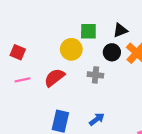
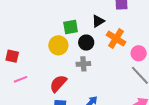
black circle: (112, 52) -> (86, 43), moved
red semicircle: (54, 78) -> (58, 84), moved

